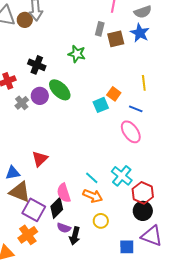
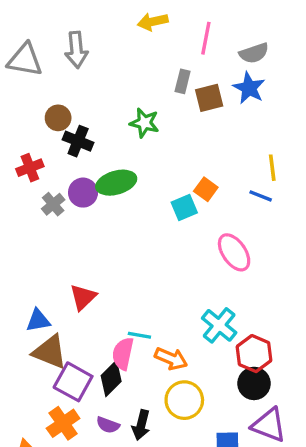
brown circle: (25, 20) -> (58, 118), moved
yellow line: (144, 83) -> (272, 168), moved
green ellipse: (60, 90) -> (116, 183), turned -60
blue line: (136, 109) -> (261, 196), moved
cyan line: (92, 178) -> (139, 335), moved, turned -32
pink semicircle: (64, 193) -> (123, 354), turned 30
yellow circle: (101, 221) -> (184, 400), size x1.5
purple semicircle: (64, 228) -> (108, 425), moved

